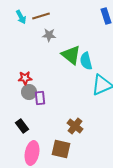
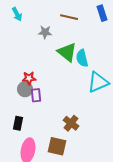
brown line: (41, 16) -> (69, 17), moved, turned 30
red star: (25, 78) -> (29, 78), moved
black rectangle: (22, 126) -> (18, 123), turned 48

